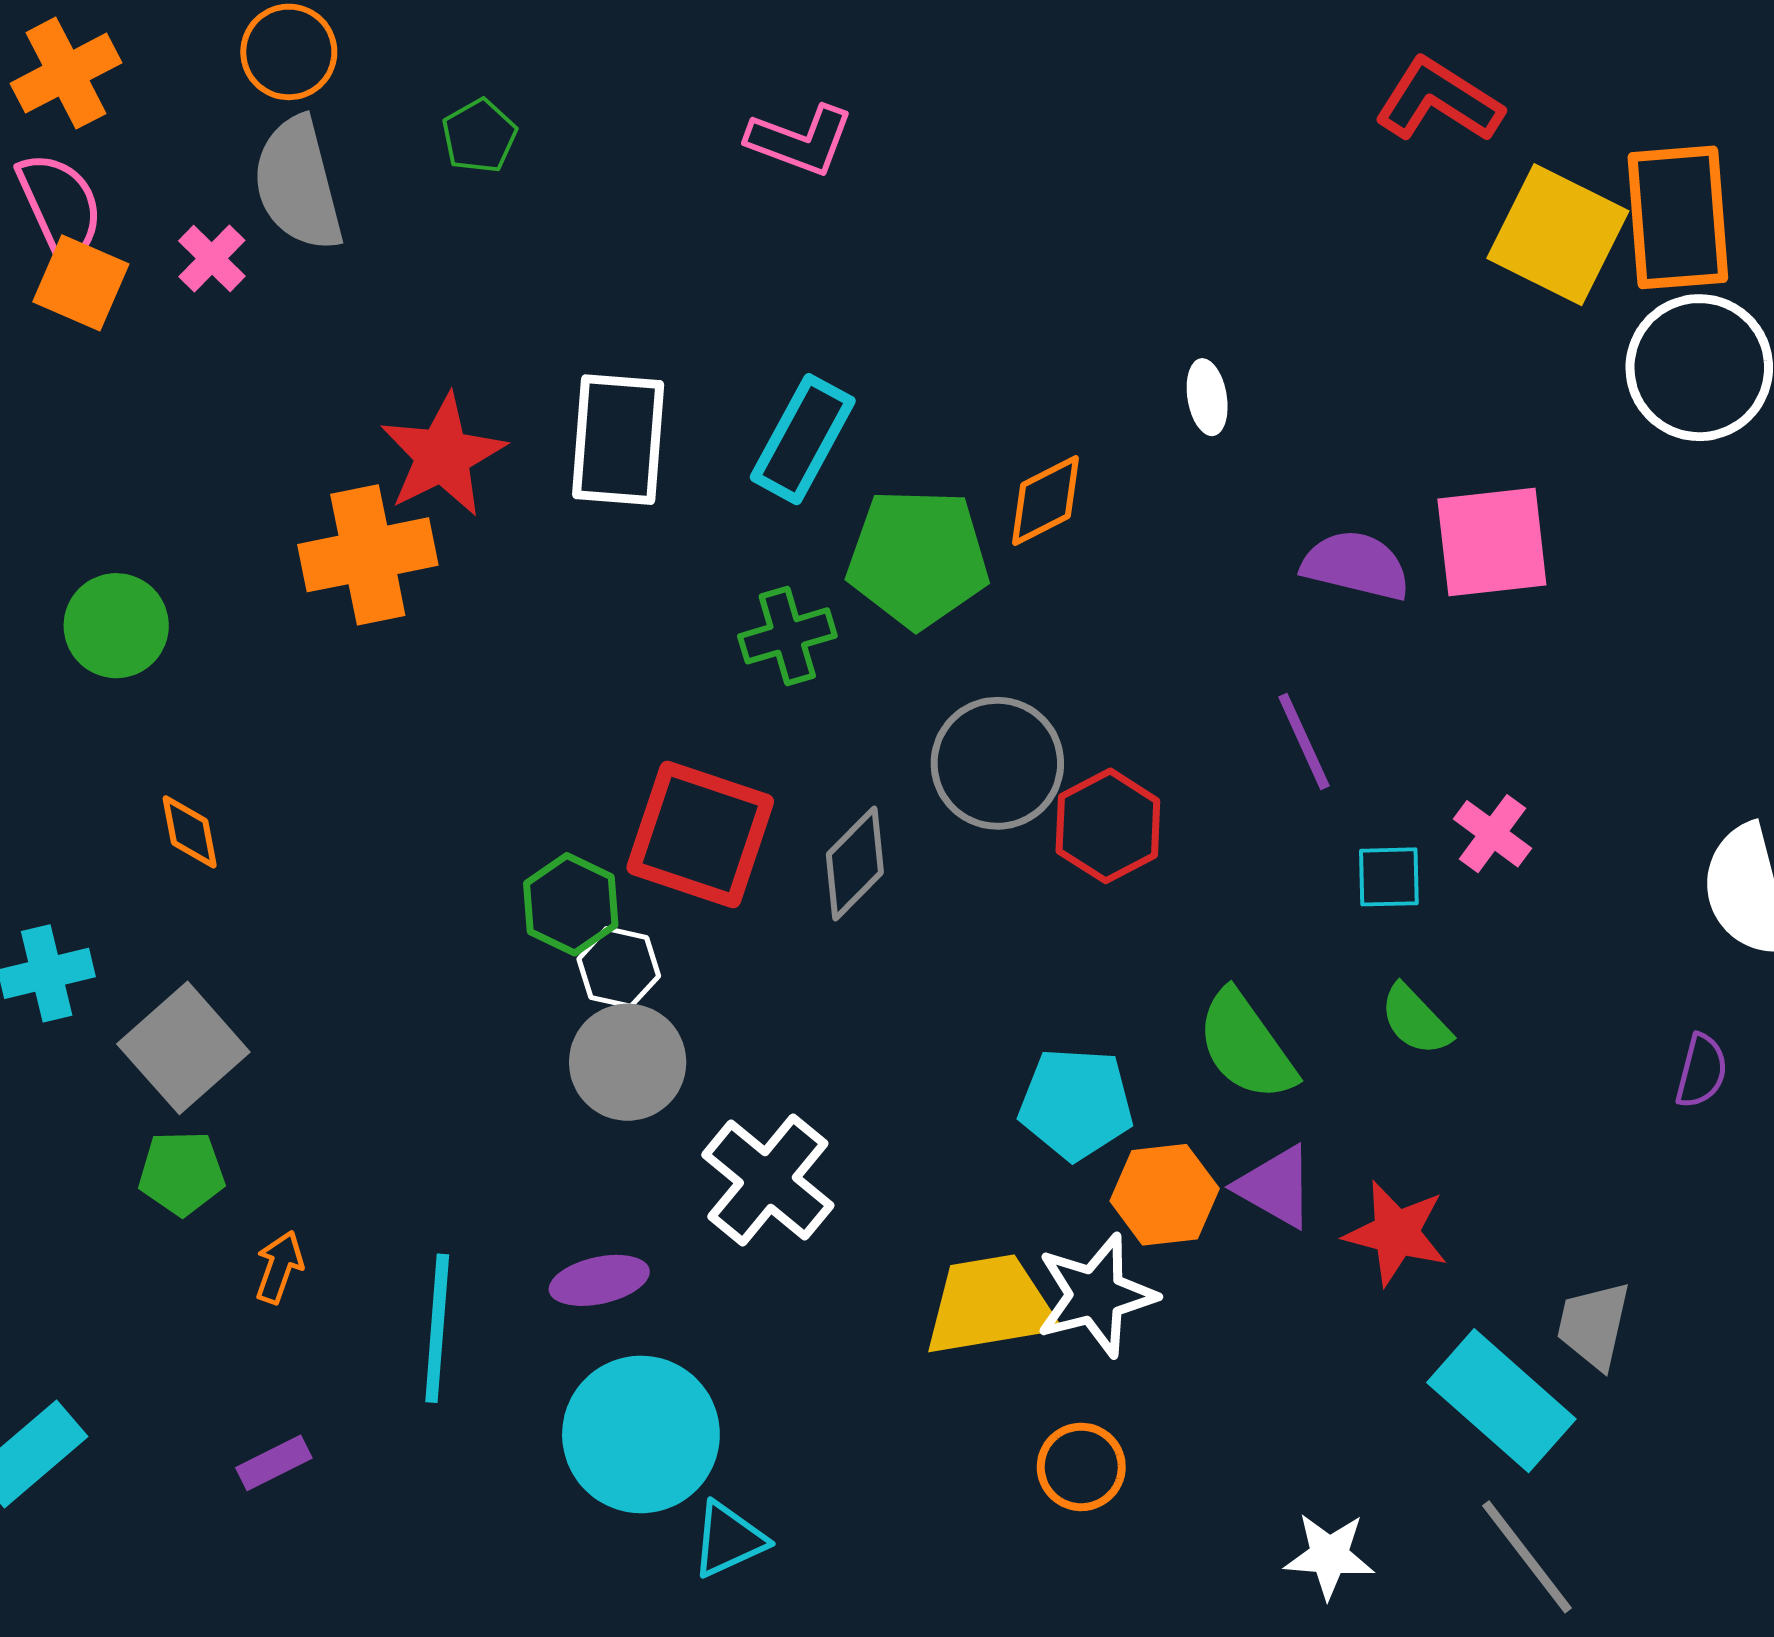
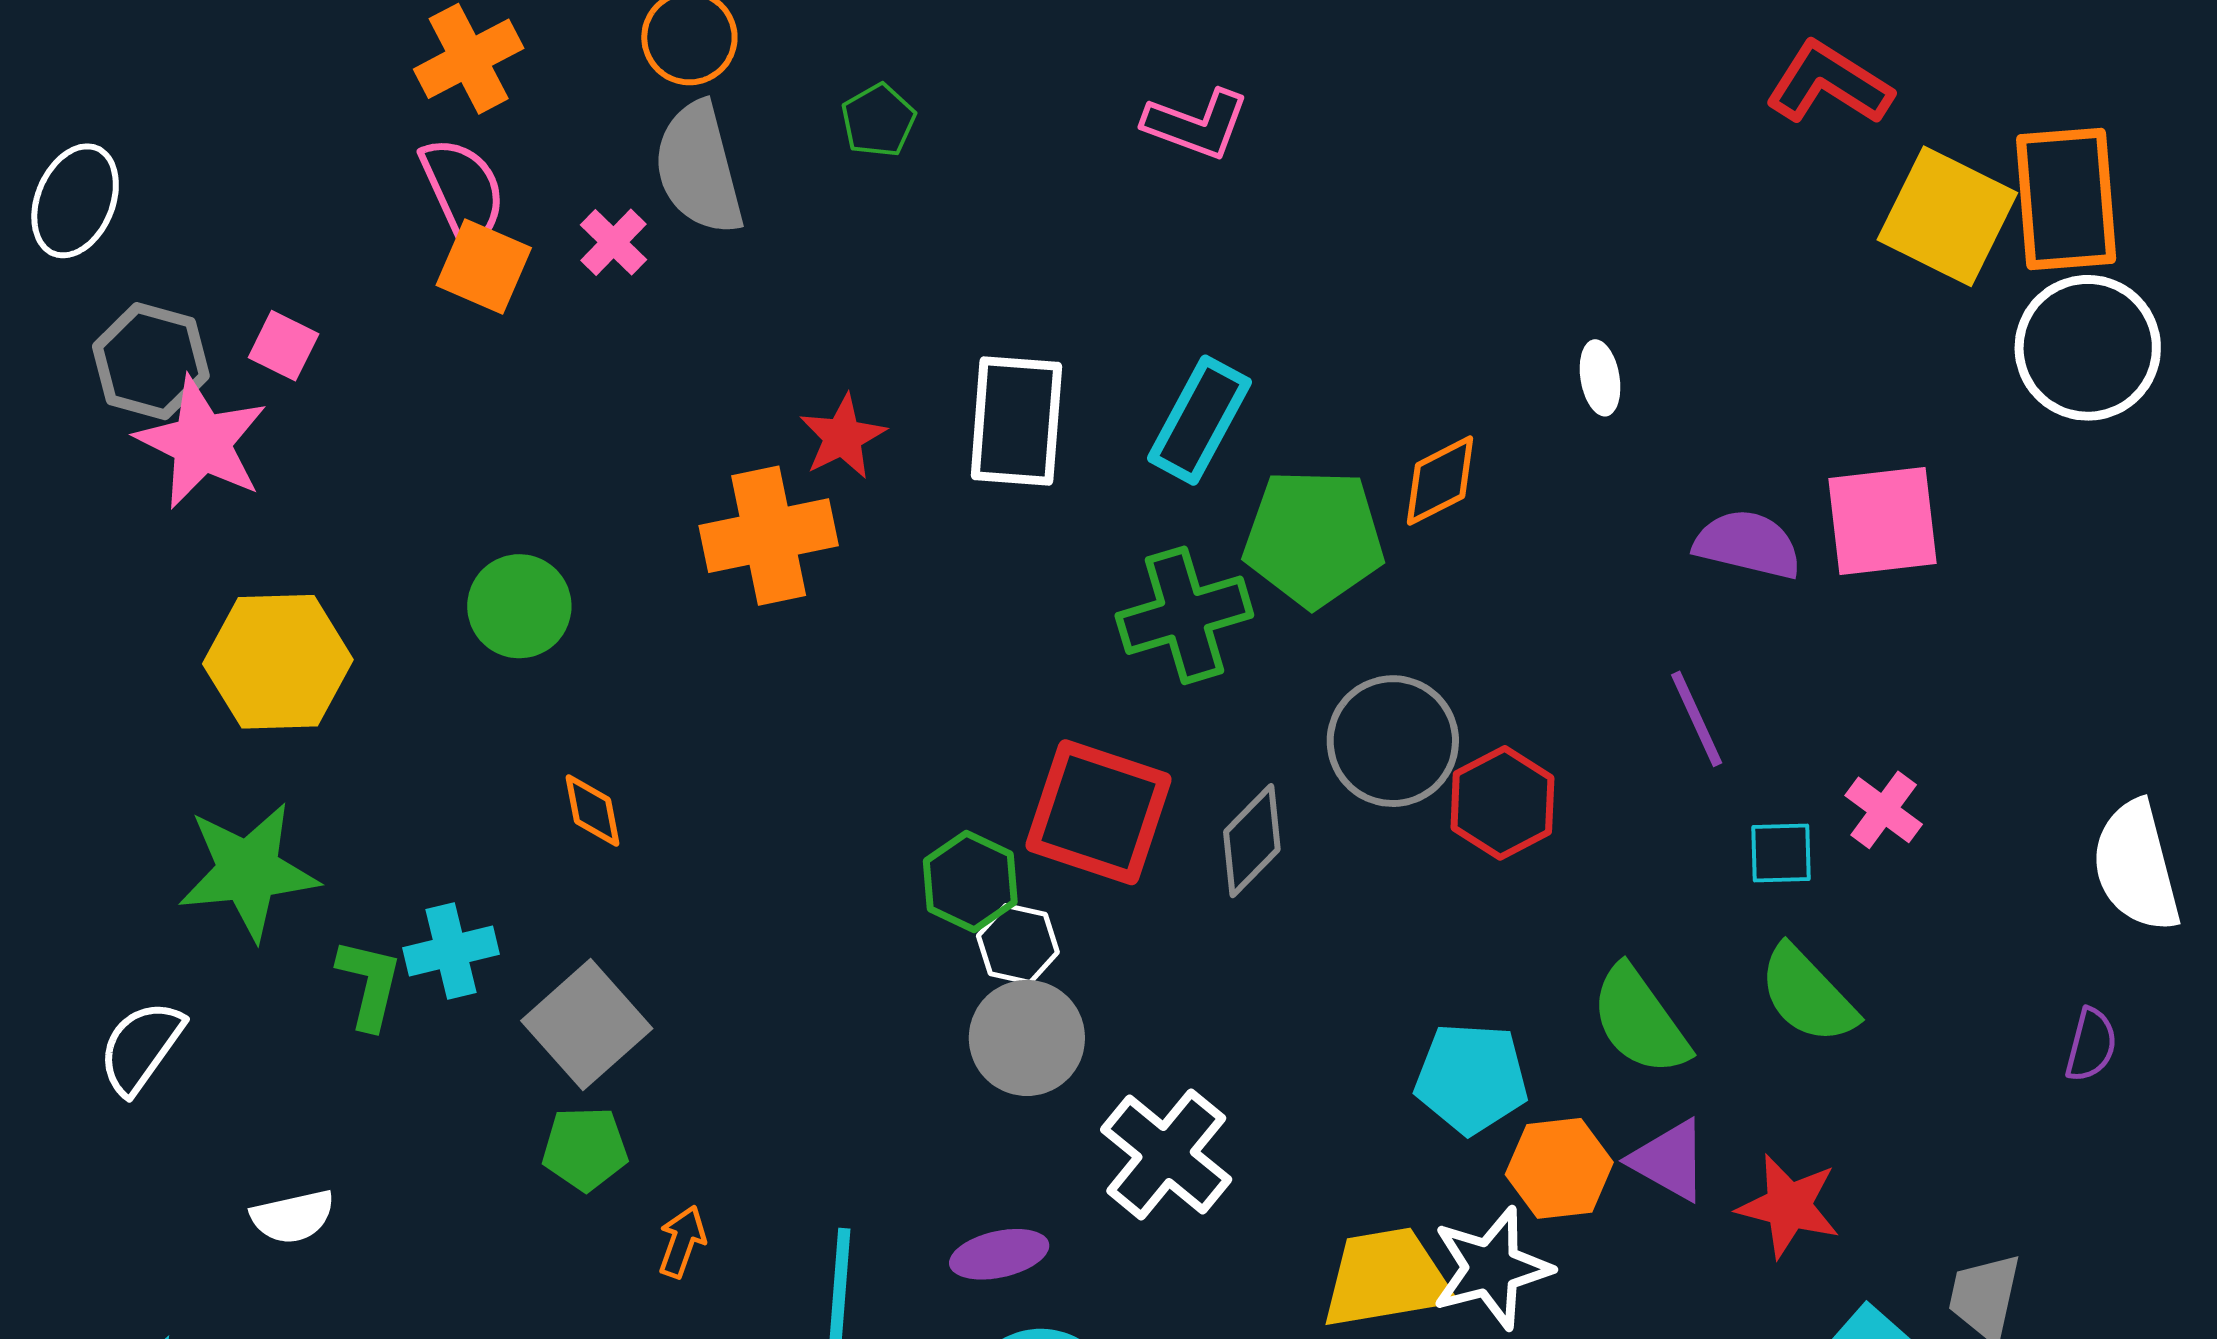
red star: (443, 455) -> (843, 437), size x0.7
green cross: (787, 636) -> (1184, 615), size x1.4
green semicircle: (1415, 1020) -> (1807, 995), size x1.4

